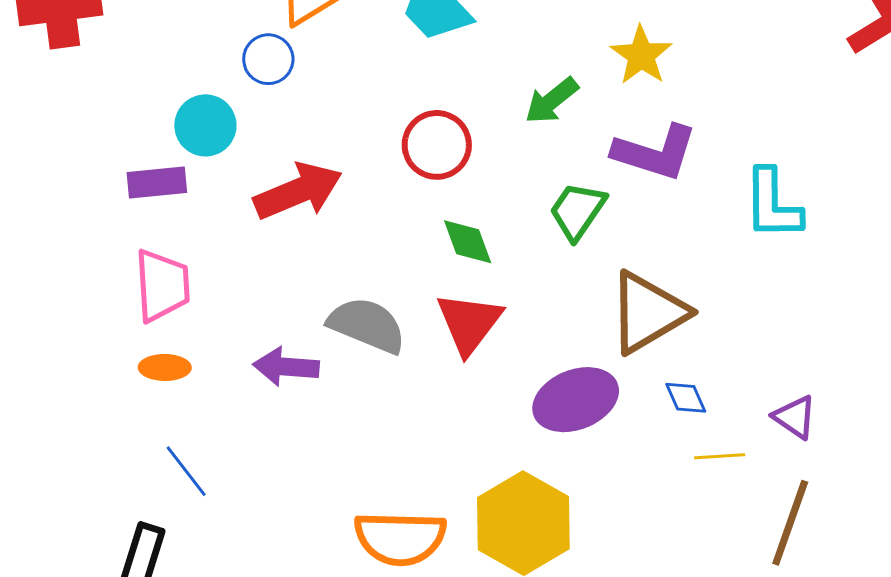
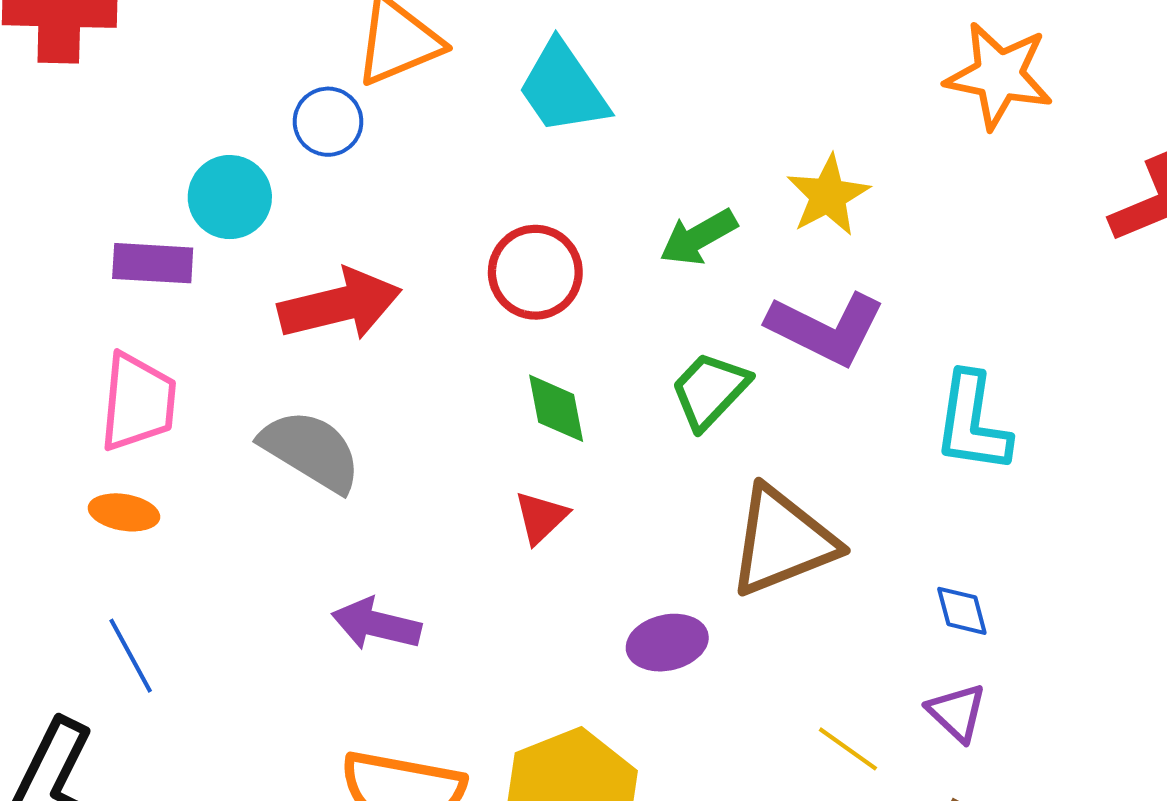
red triangle: (469, 323) -> (541, 517), size x0.6
gray semicircle: (367, 325) -> (311, 451), moved
purple arrow: (286, 367) -> (376, 624), moved
blue diamond: (686, 398) -> (962, 611), moved
purple ellipse: (576, 400) -> (667, 643), size x0.7
yellow line: (720, 456) -> (848, 749), turned 30

